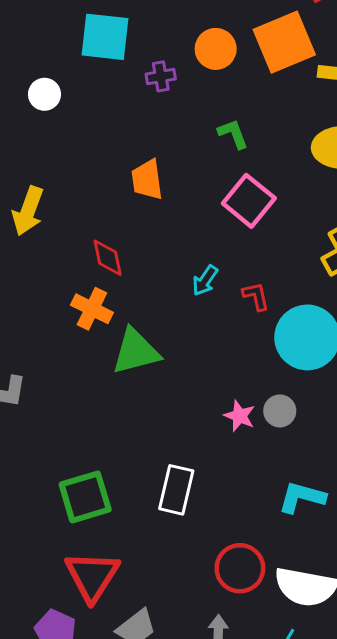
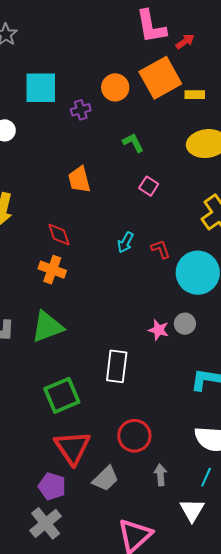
pink square: (249, 201) -> (149, 186), size x0.6
green triangle: (136, 351) -> (47, 327), moved
white rectangle: (176, 490) -> (117, 366), moved
red circle: (240, 568) -> (134, 436), moved

